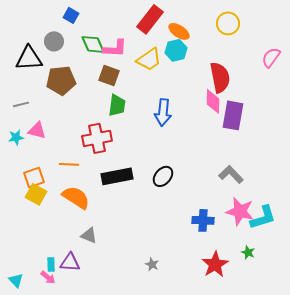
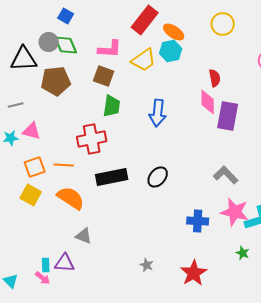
green diamond: (93, 44) -> (66, 45), moved
red semicircle: (220, 77) -> (215, 78), size x0.6
orange square: (34, 177) -> (35, 167), moved
red star: (215, 264) -> (194, 273), moved

